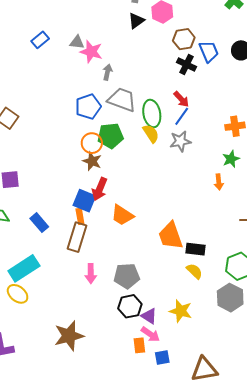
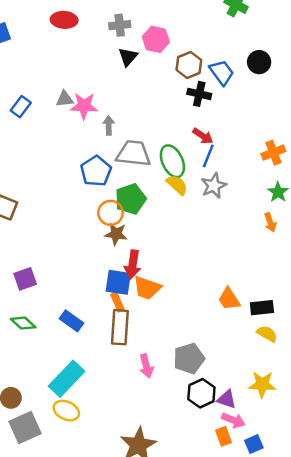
orange trapezoid: (122, 215) -> (147, 288), moved
orange trapezoid: (171, 236) -> (229, 299), size x0.7

